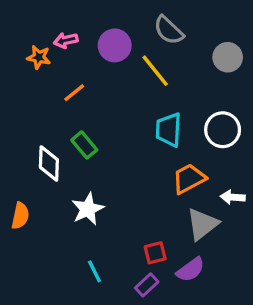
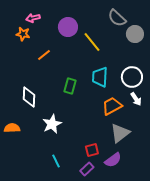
gray semicircle: (169, 30) -> (117, 18), moved
pink arrow: (66, 40) -> (33, 18), moved
green rectangle: (84, 145) -> (70, 86), moved, turned 56
white arrow: (233, 197) -> (136, 99), moved, turned -128
orange semicircle: (20, 216) -> (12, 128), turned -105

